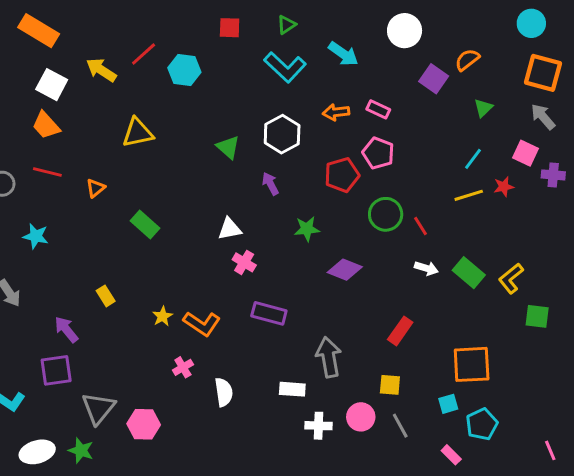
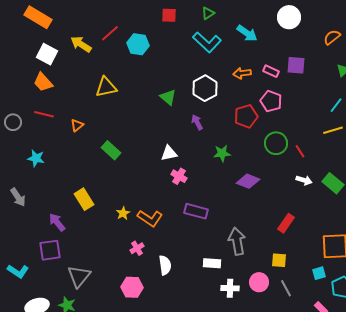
purple square: (434, 79) -> (296, 65), moved, turned -30
yellow rectangle: (106, 296) -> (84, 199), size x1.5
pink hexagon: (144, 424) -> (132, 287), moved

